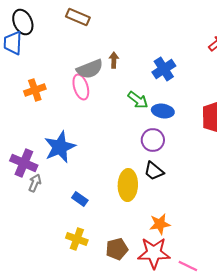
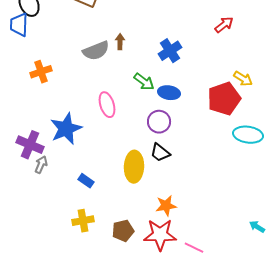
pink ellipse: (81, 87) -> (107, 105), moved
yellow cross: (77, 239) -> (83, 221), turned -30

